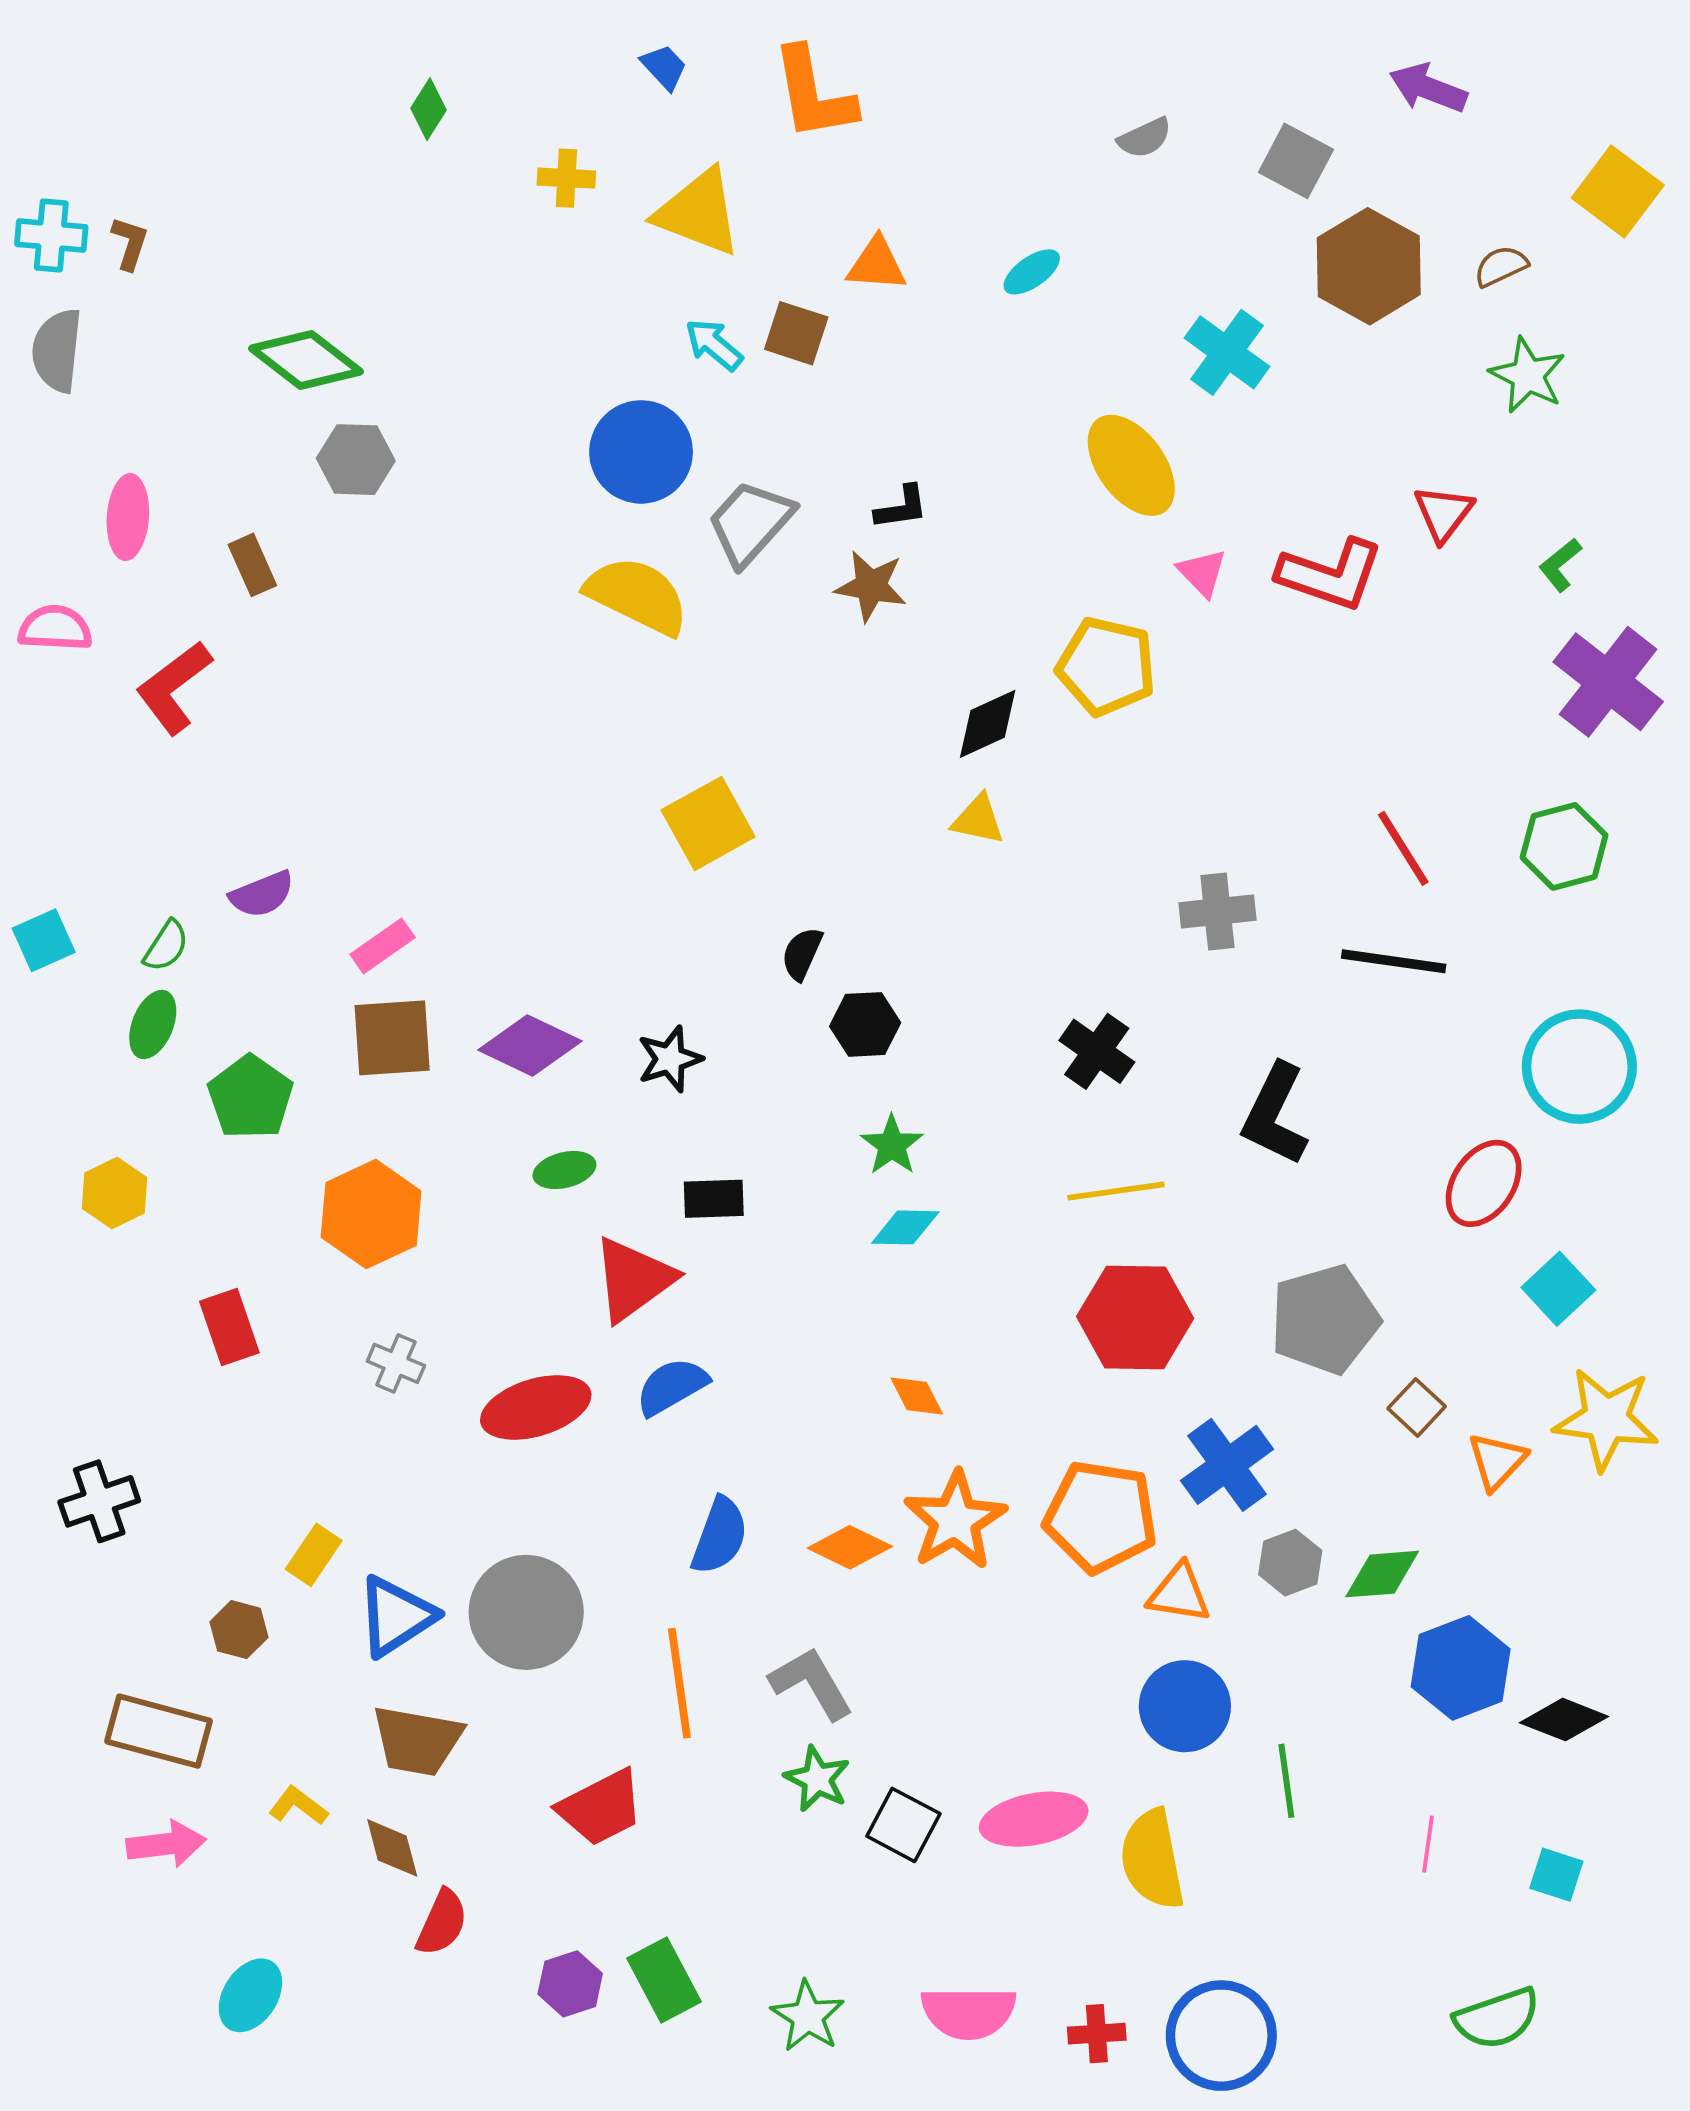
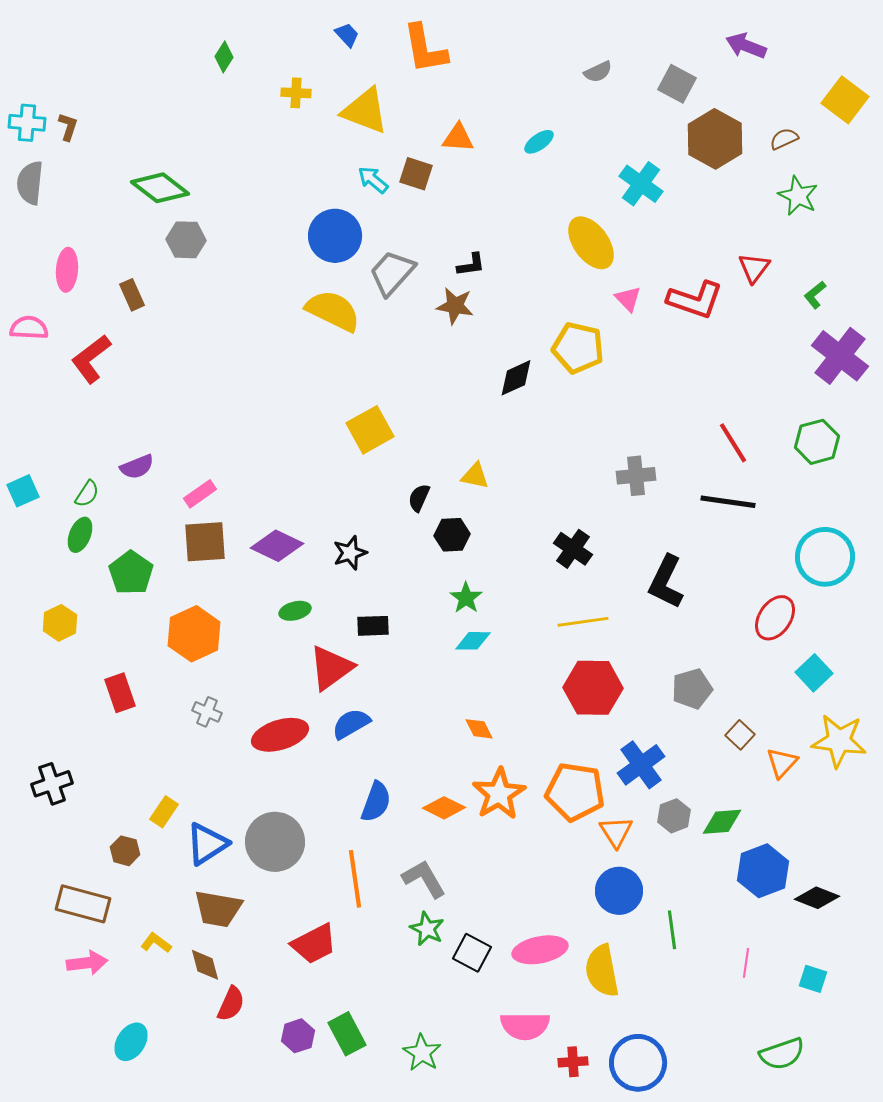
yellow triangle: (978, 820) -> (475, 476), moved
gray pentagon: (1325, 1319) -> (692, 689), size x0.7
orange triangle: (1179, 1593) -> (616, 832), turned 48
pink semicircle: (969, 2013) -> (525, 1026), moved

